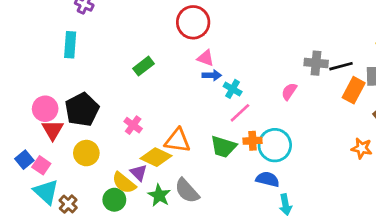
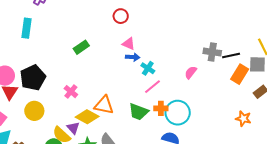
red circle: (193, 22) -> (121, 16), size x0.6

